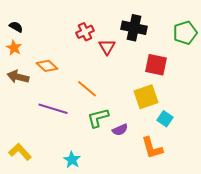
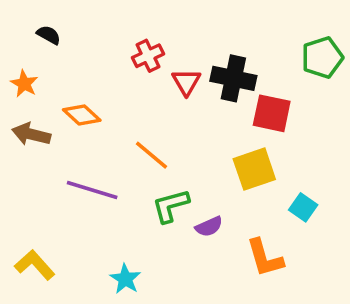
black semicircle: (16, 27) -> (49, 35), moved
black cross: (134, 28) -> (233, 78), moved
cyan square: (165, 119) -> (303, 207), moved

